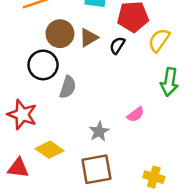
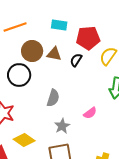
brown triangle: (89, 38) -> (54, 54), turned 42
gray semicircle: (68, 87) -> (53, 98), moved

